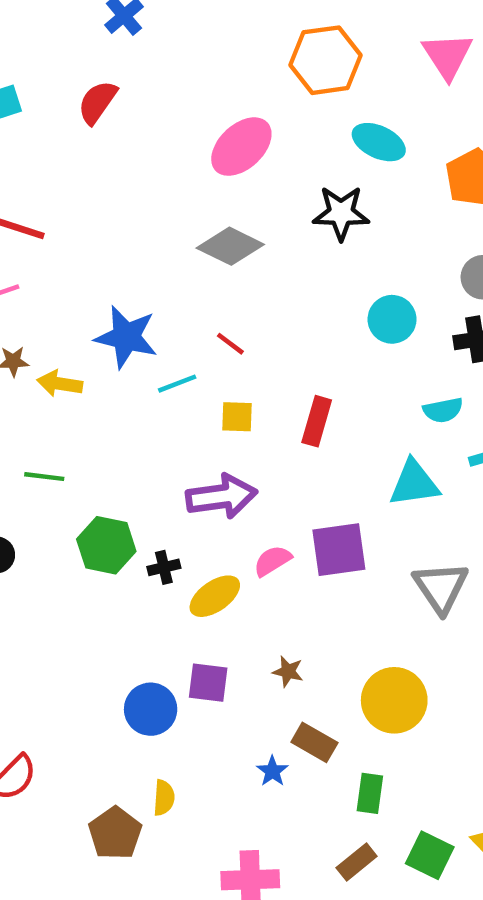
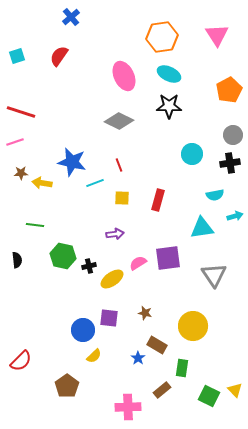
cyan ellipse: (379, 142) -> (169, 74), moved
pink ellipse: (241, 147) -> (124, 76), turned -72
red line: (230, 344) -> (119, 165), turned 32
purple arrow: (221, 497) -> (115, 234), size x0.6
yellow semicircle: (164, 798) -> (94, 356), moved, turned 42
brown rectangle: (357, 862) -> (162, 390), moved

